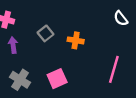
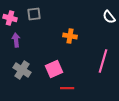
gray square: (46, 33) -> (34, 14), moved, turned 32

